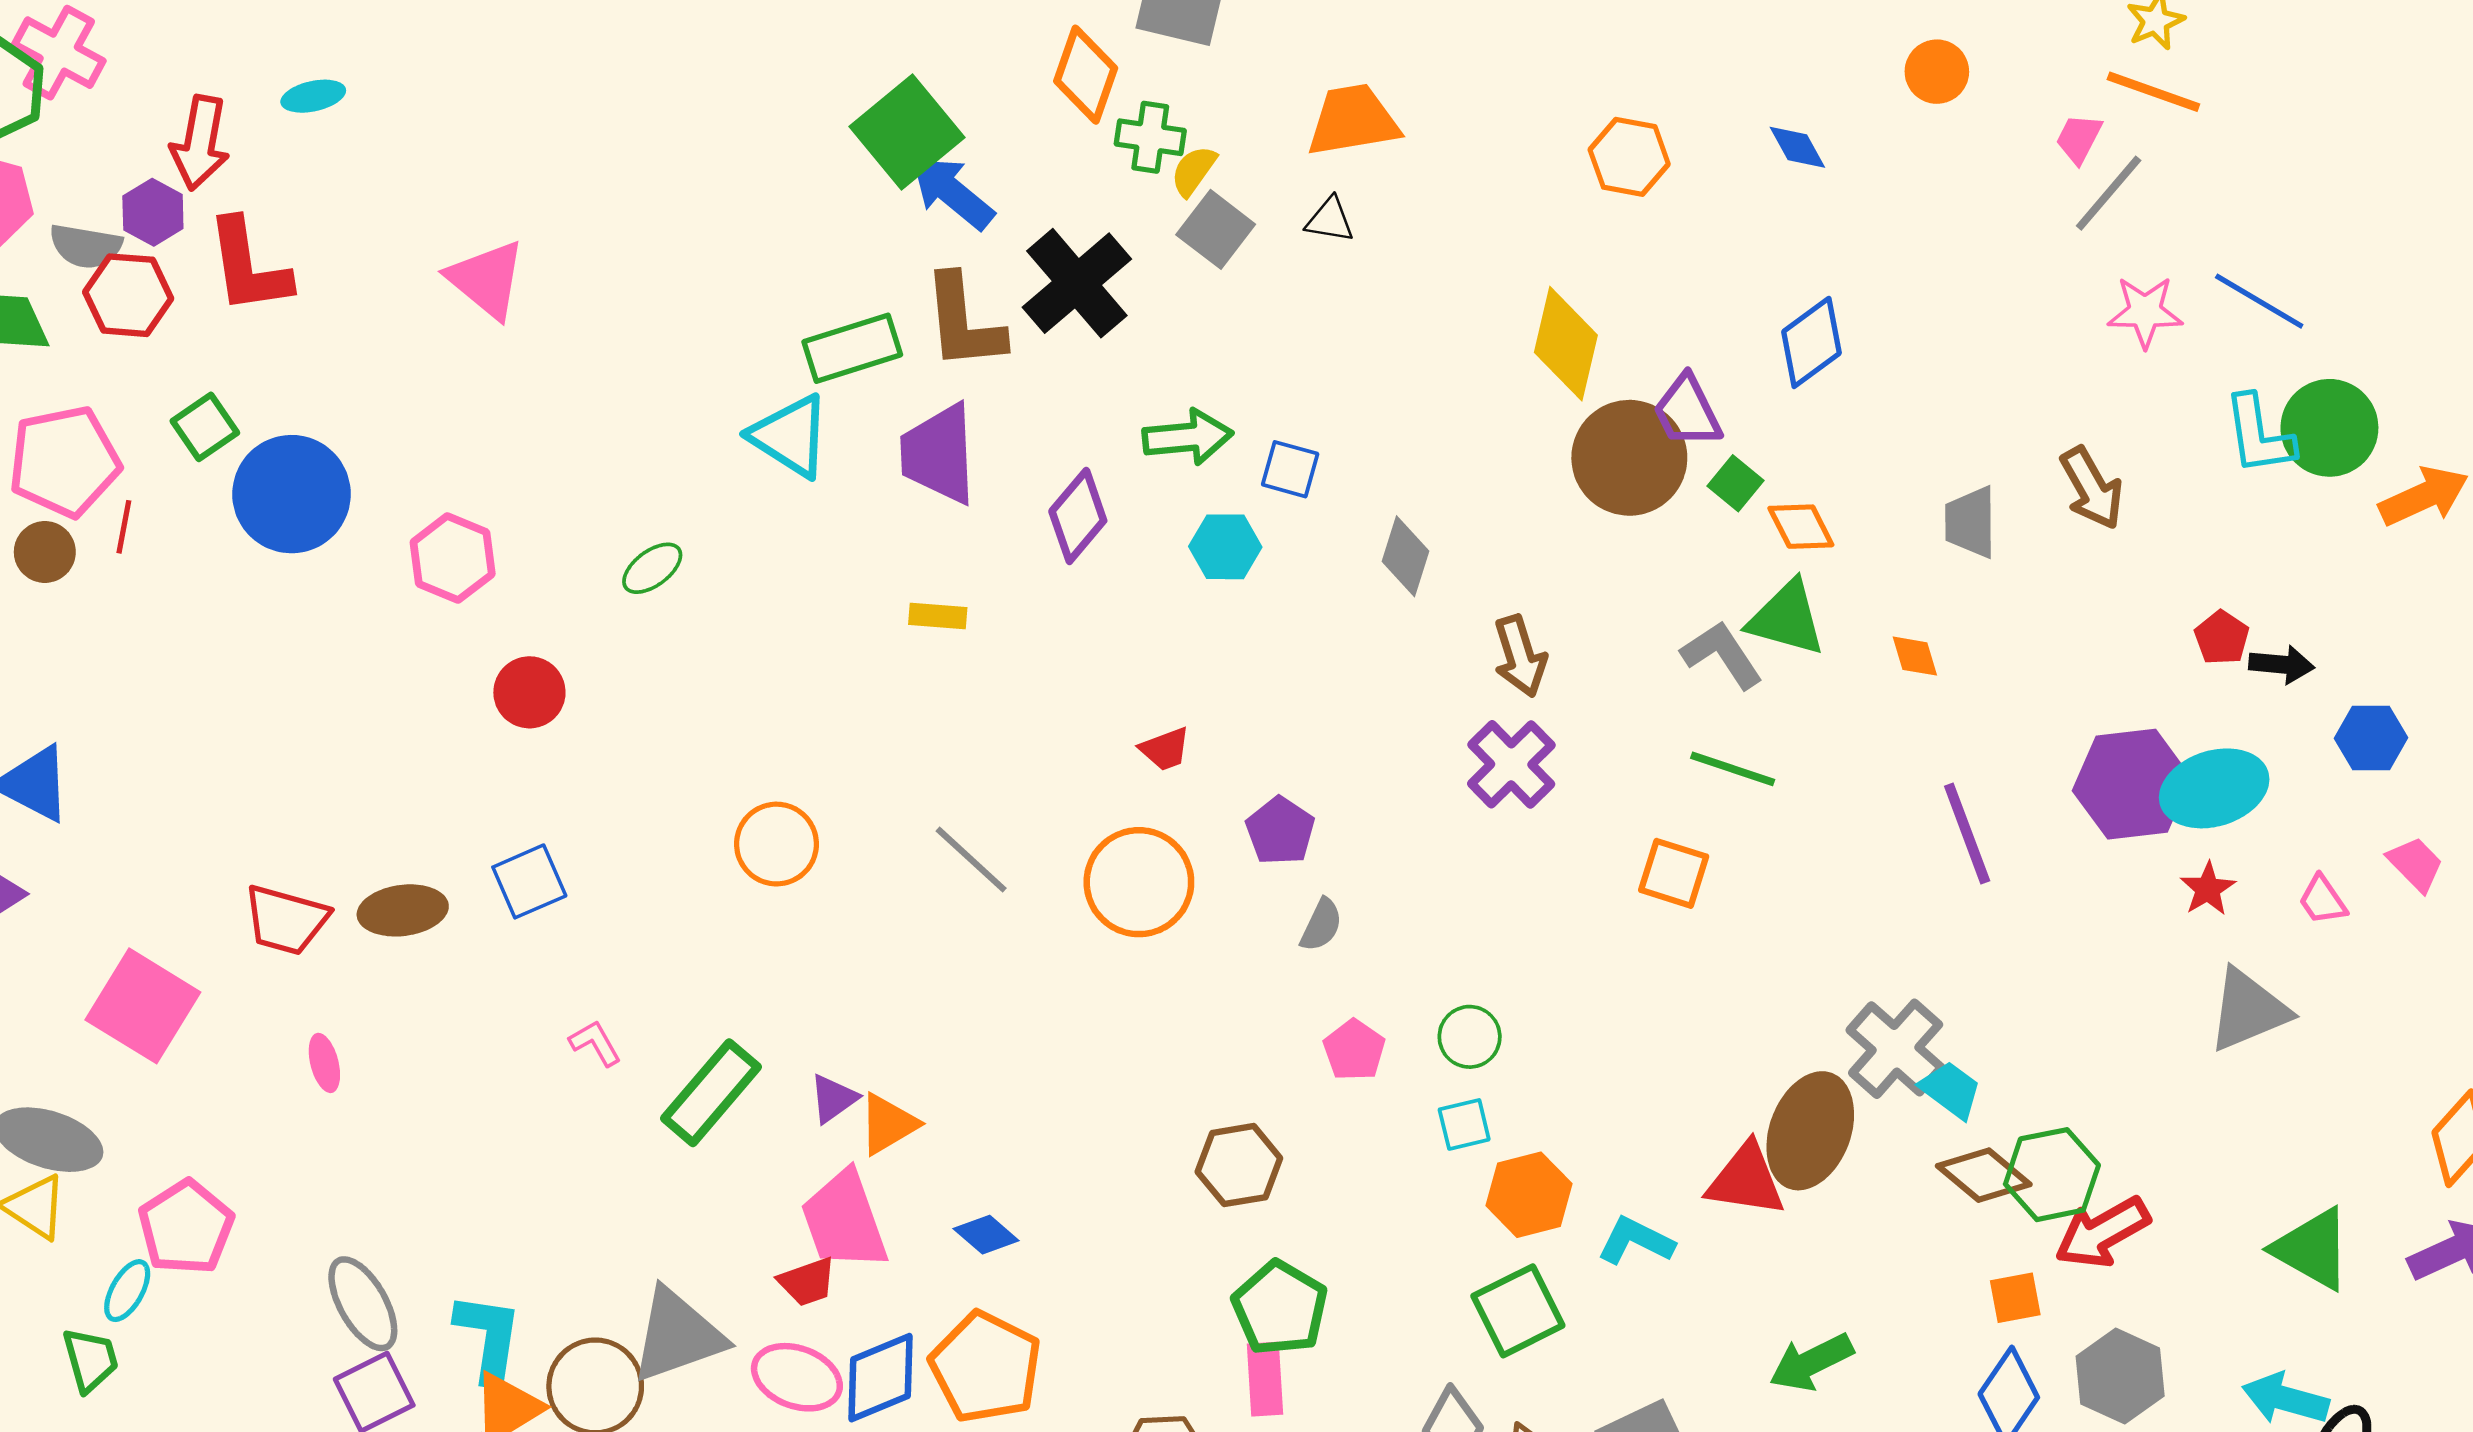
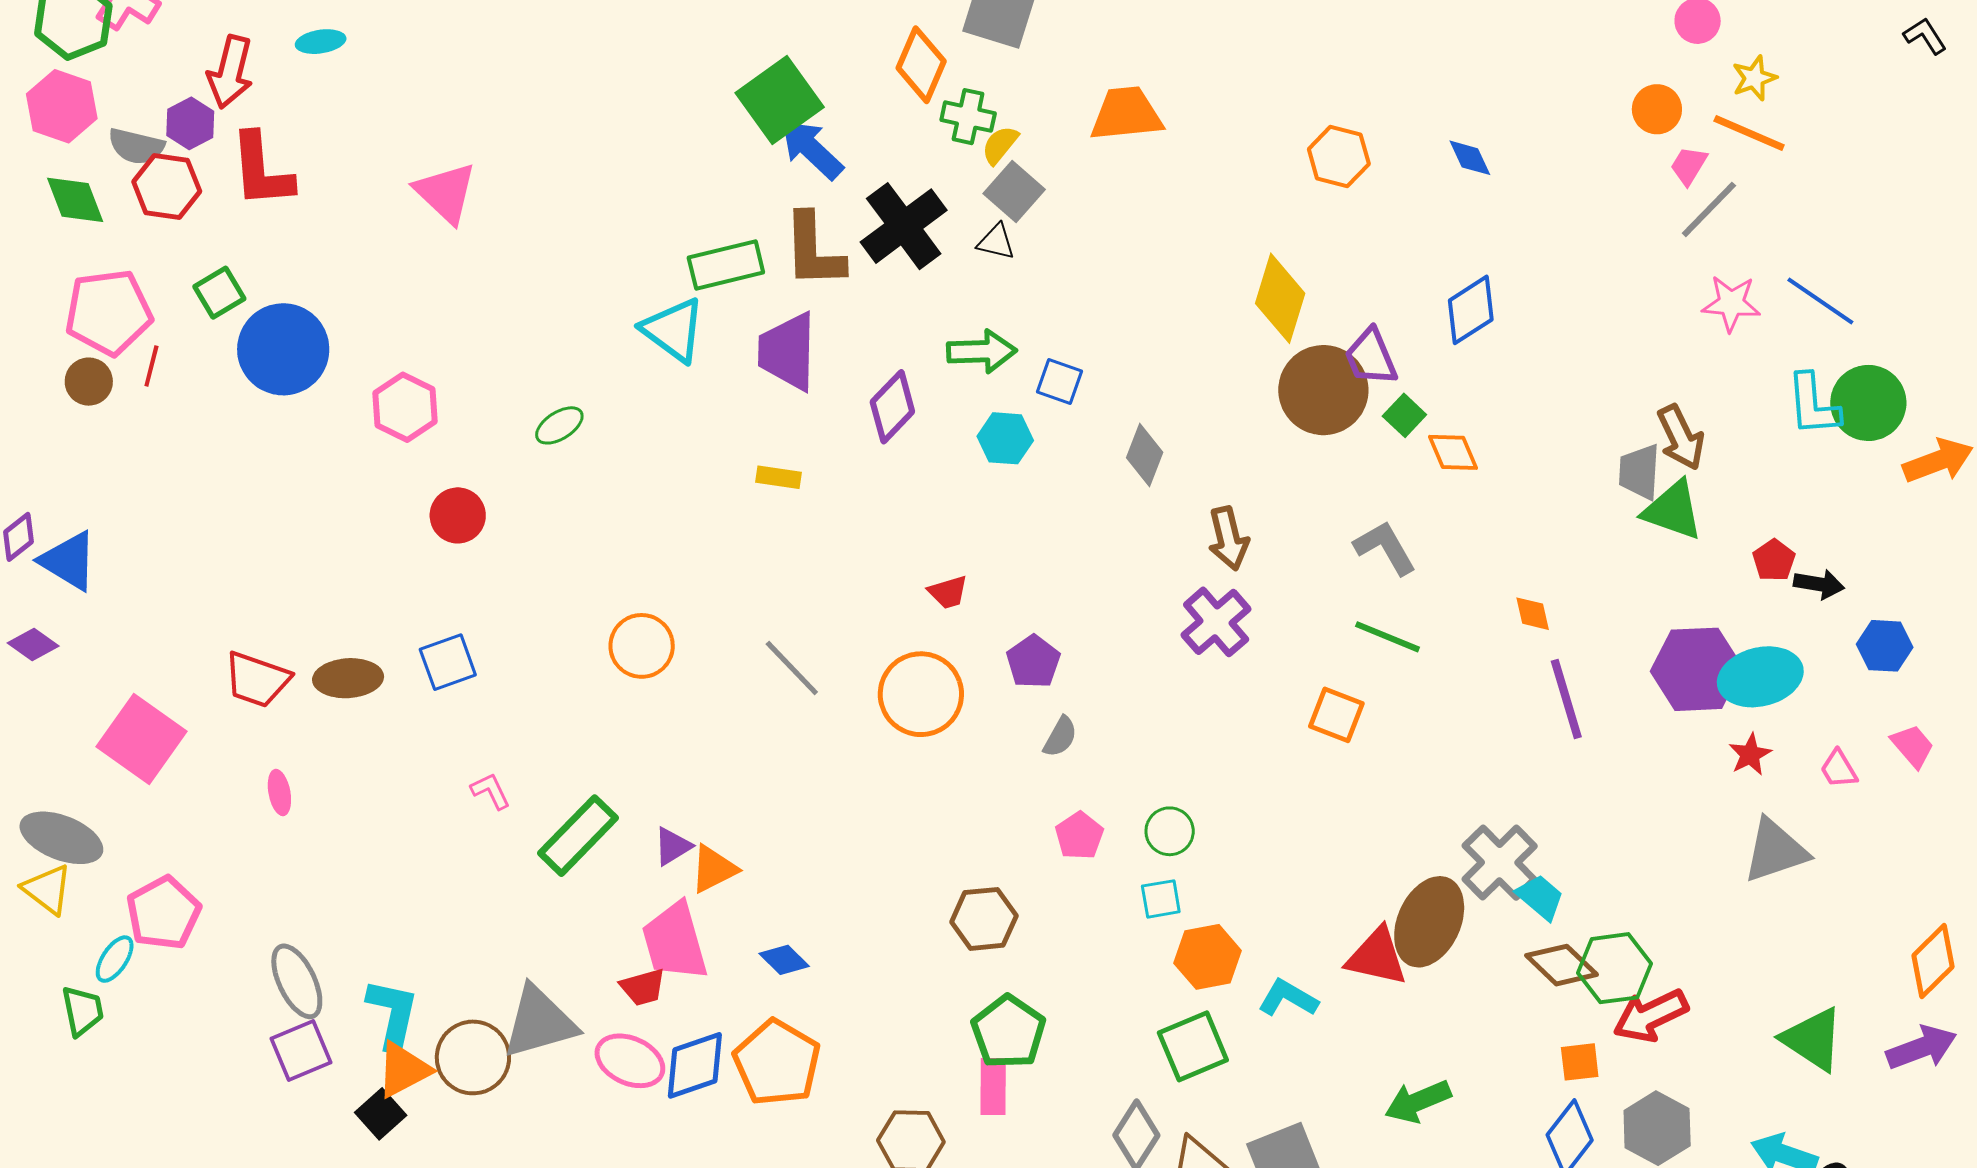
orange circle: (1937, 72) -> (1657, 109), moved
black triangle: (1330, 220) -> (996, 242), moved
gray trapezoid: (1971, 522) -> (1639, 472), moved
green triangle: (1787, 618) -> (1673, 510), moved
orange diamond: (1915, 656) -> (1533, 614), moved

